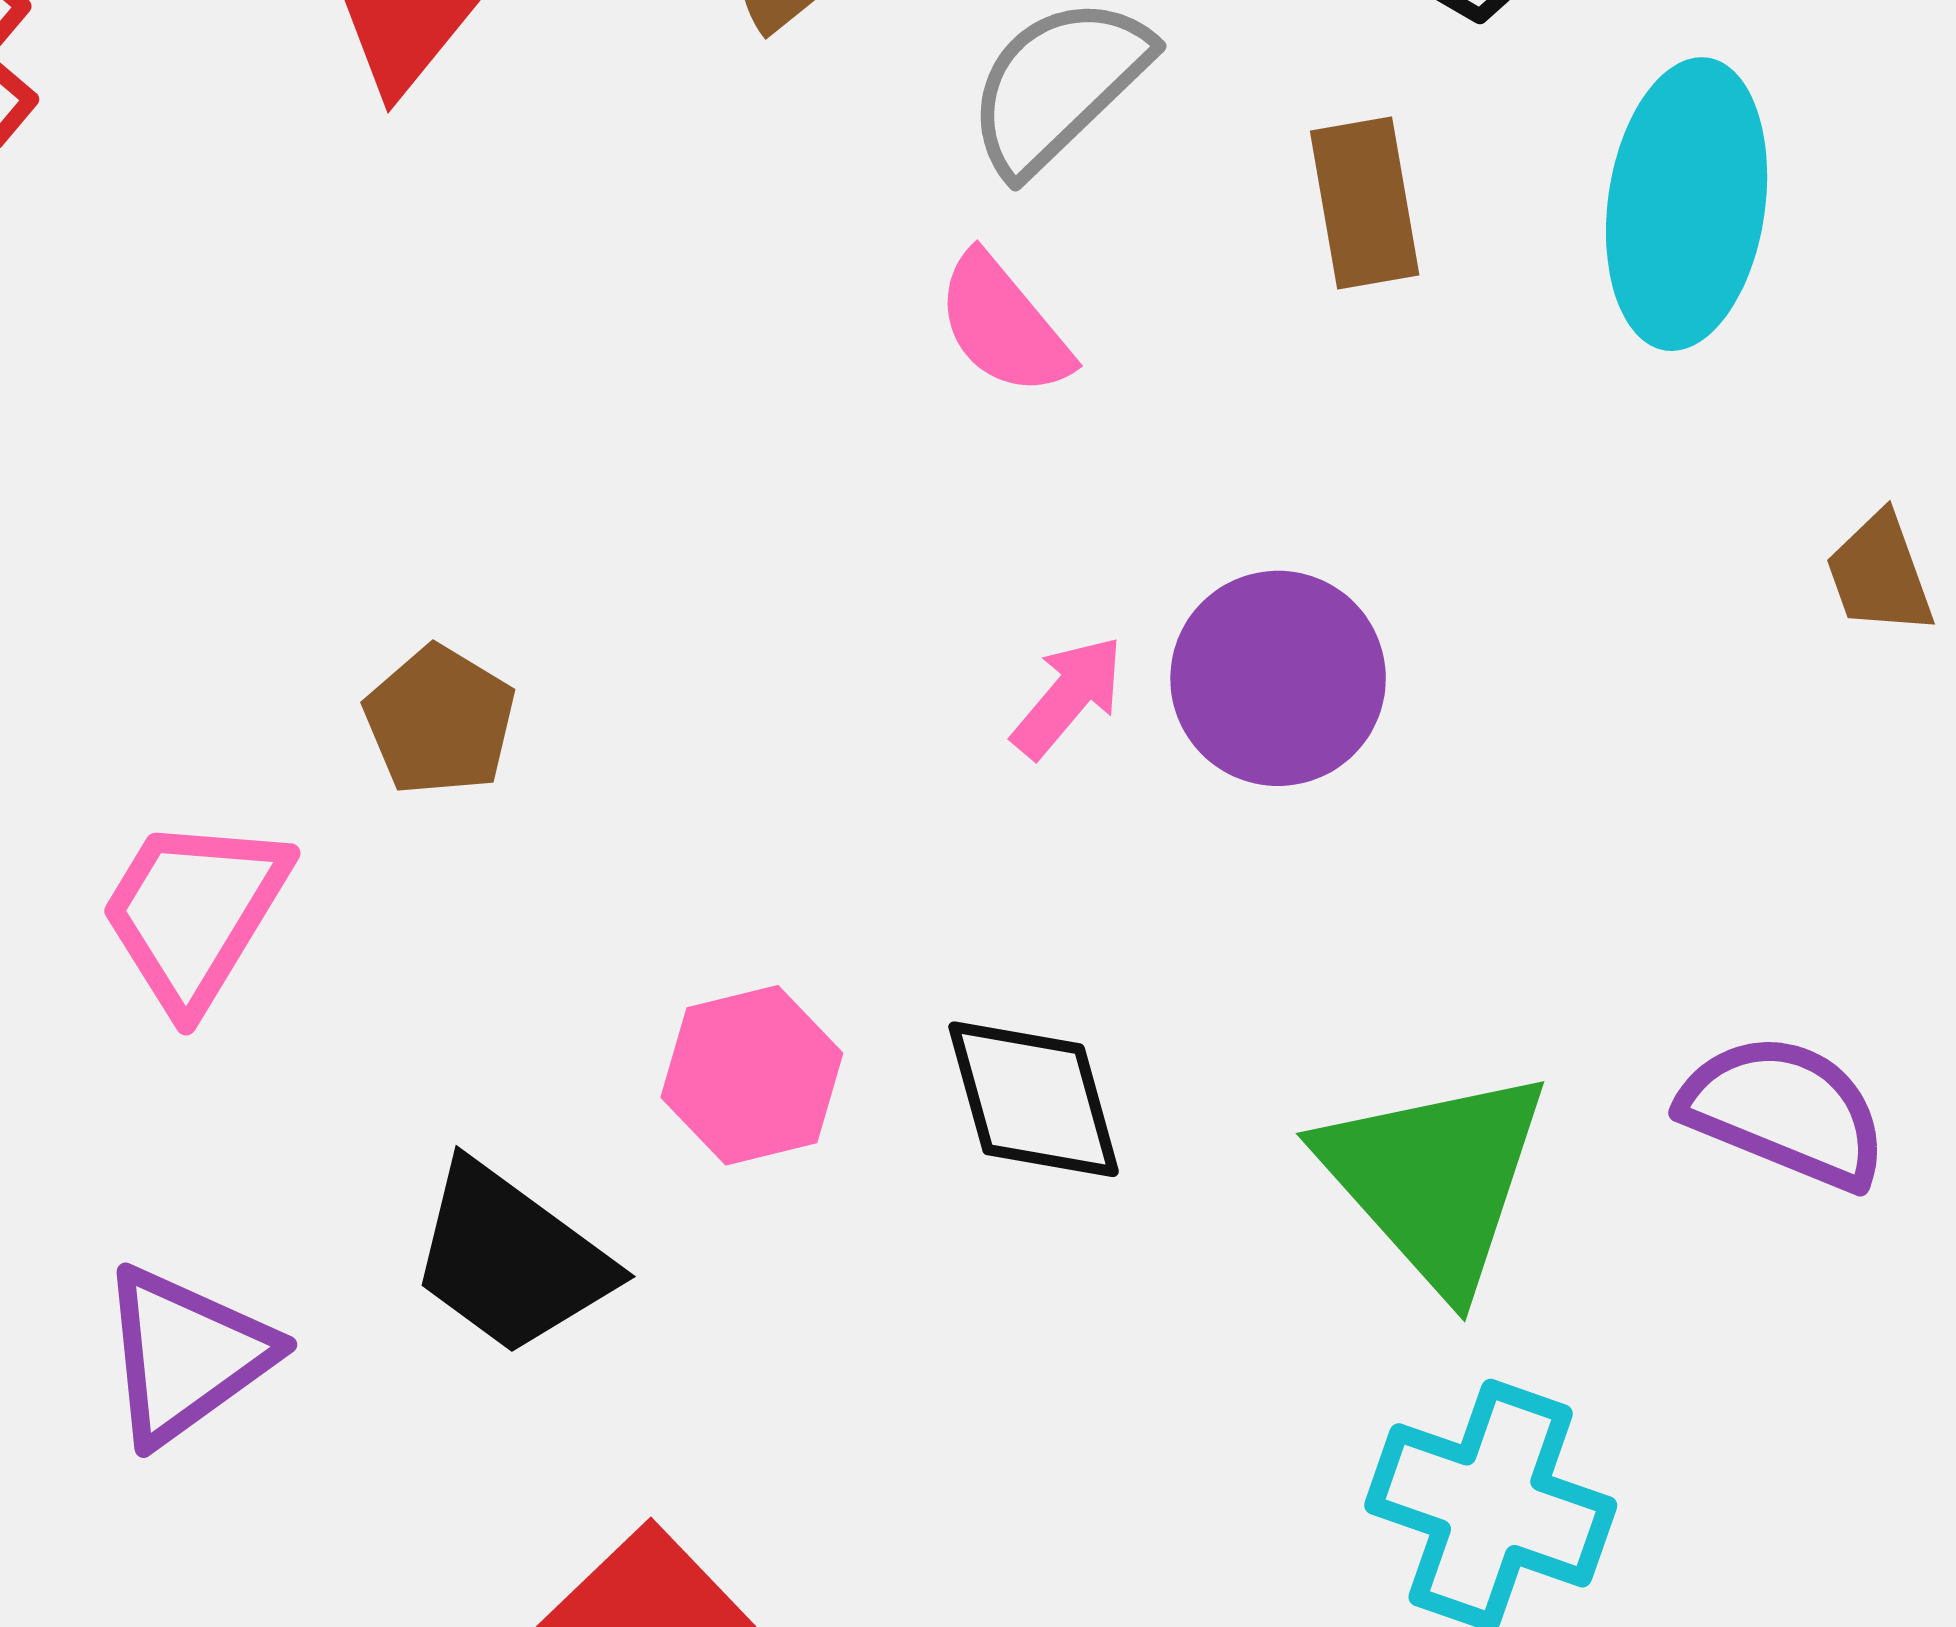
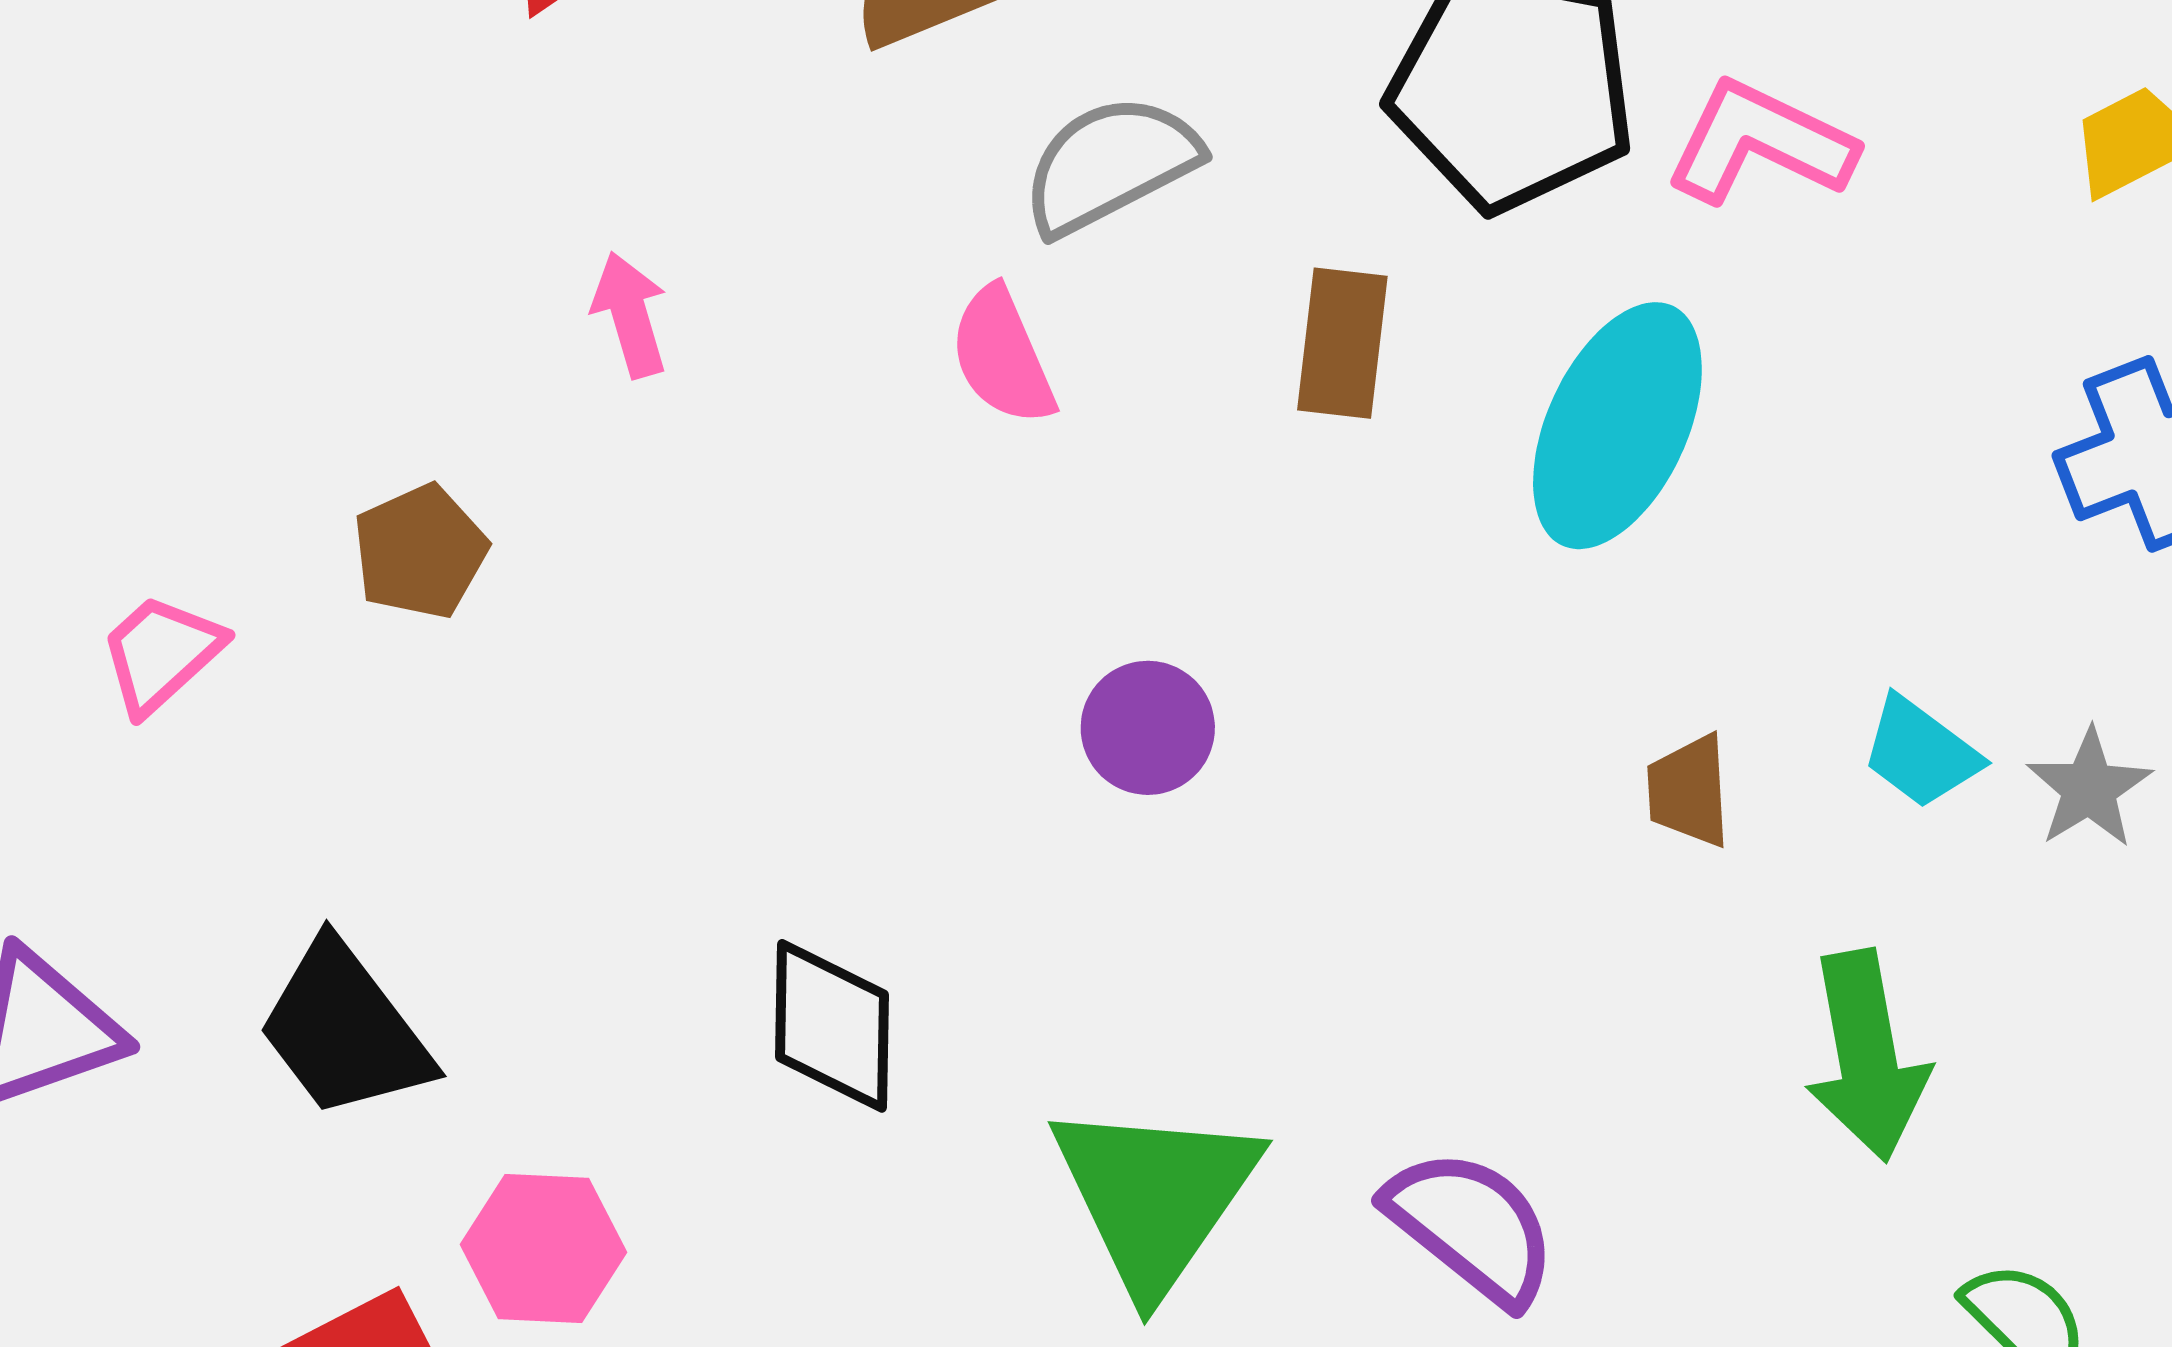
purple circle: (1278, 678) -> (1148, 728), size x0.7
pink arrow: (1068, 697) -> (630, 315), moved, turned -73
pink trapezoid: (194, 913) -> (161, 654), size x0.7
pink hexagon: (752, 1075) -> (543, 1248), moved

